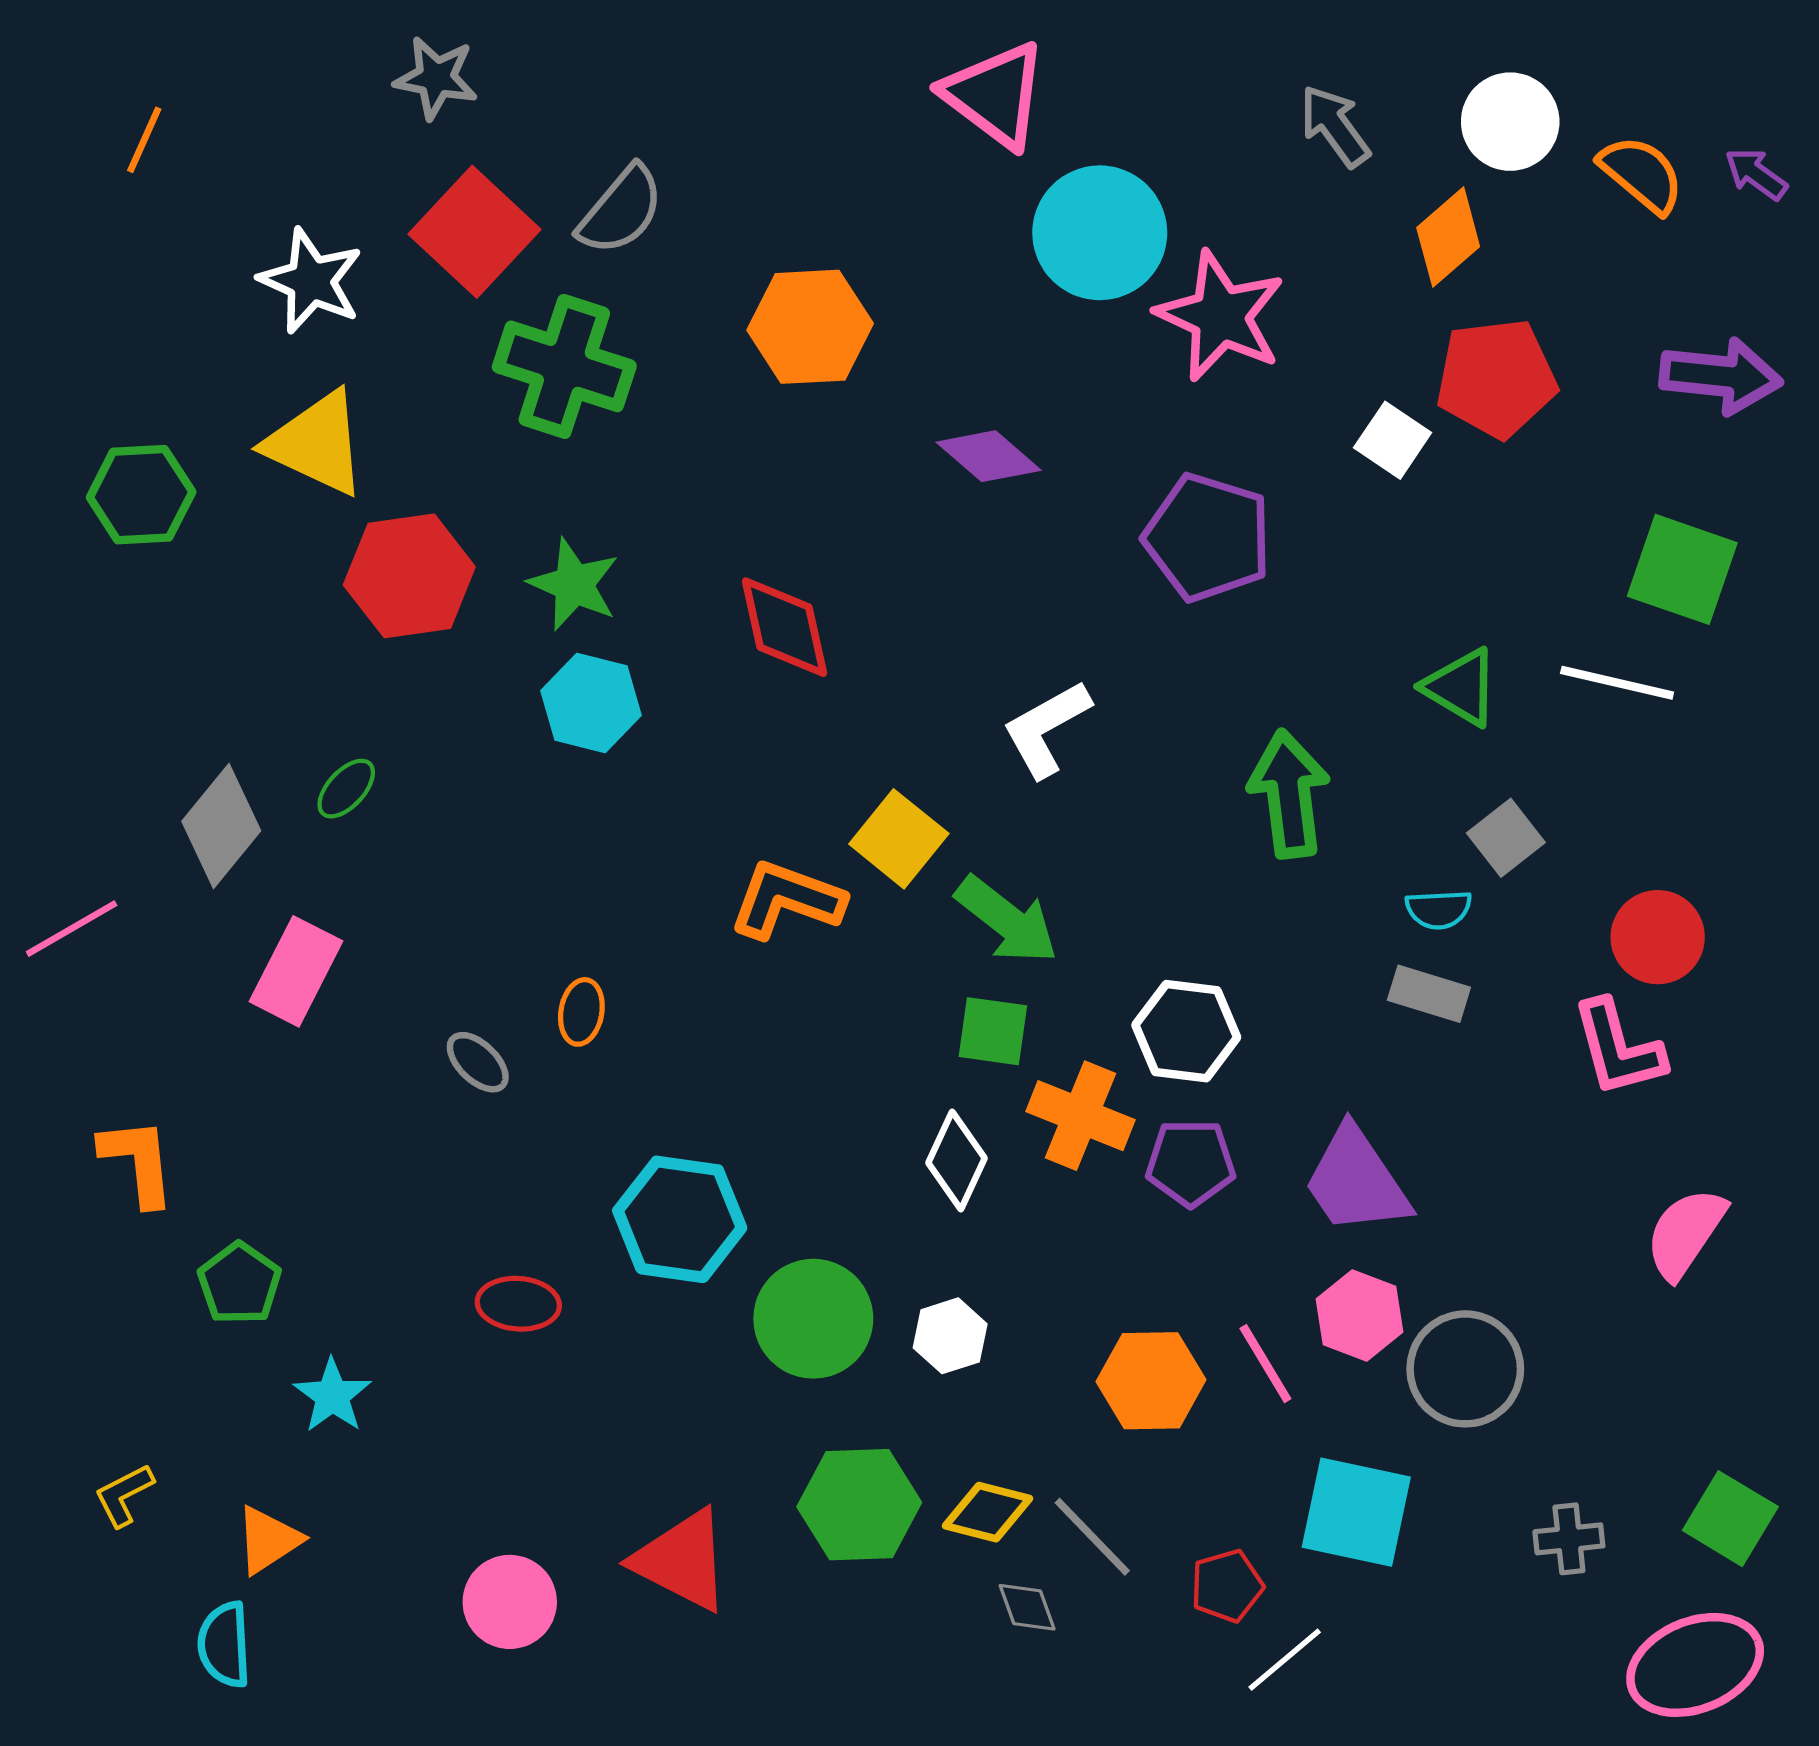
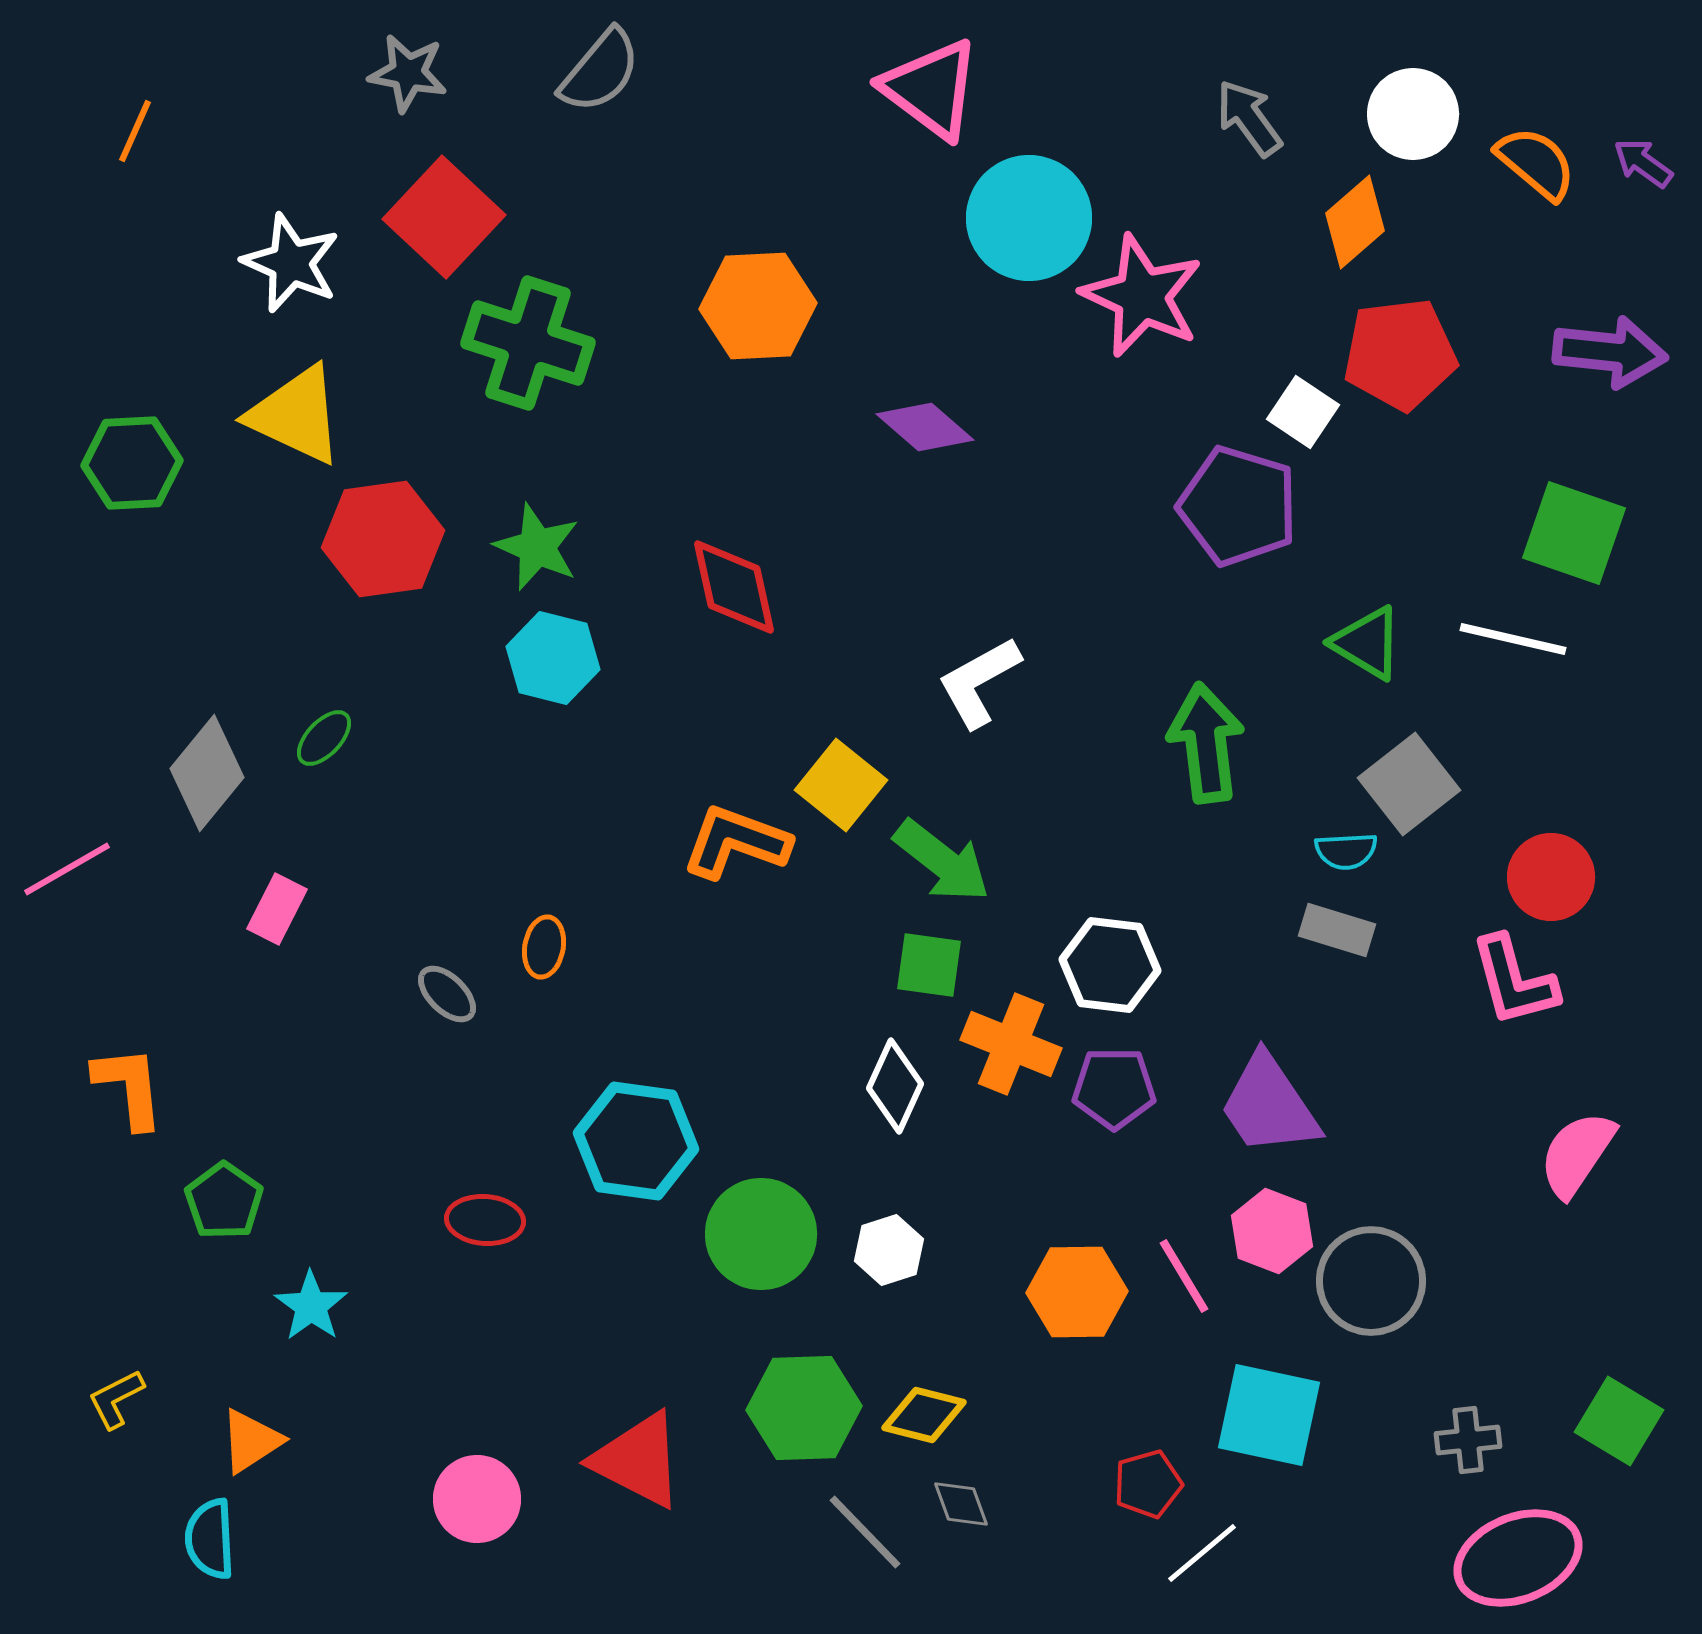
gray semicircle: (621, 210) -> (600, 71), moved
purple pentagon: (1208, 537) -> (1238, 506), moved
gray square: (1506, 838) -> (1409, 784), size x1.4
pink rectangle: (296, 971) -> (277, 909), size x0.7
gray line: (1092, 1537) -> (865, 1532), moved
pink ellipse: (1695, 1665) -> (1518, 1558), moved

